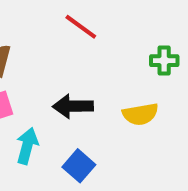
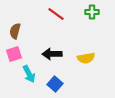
green cross: (164, 61) -> (92, 12), moved
cyan arrow: (27, 146) -> (29, 74), turned 138

